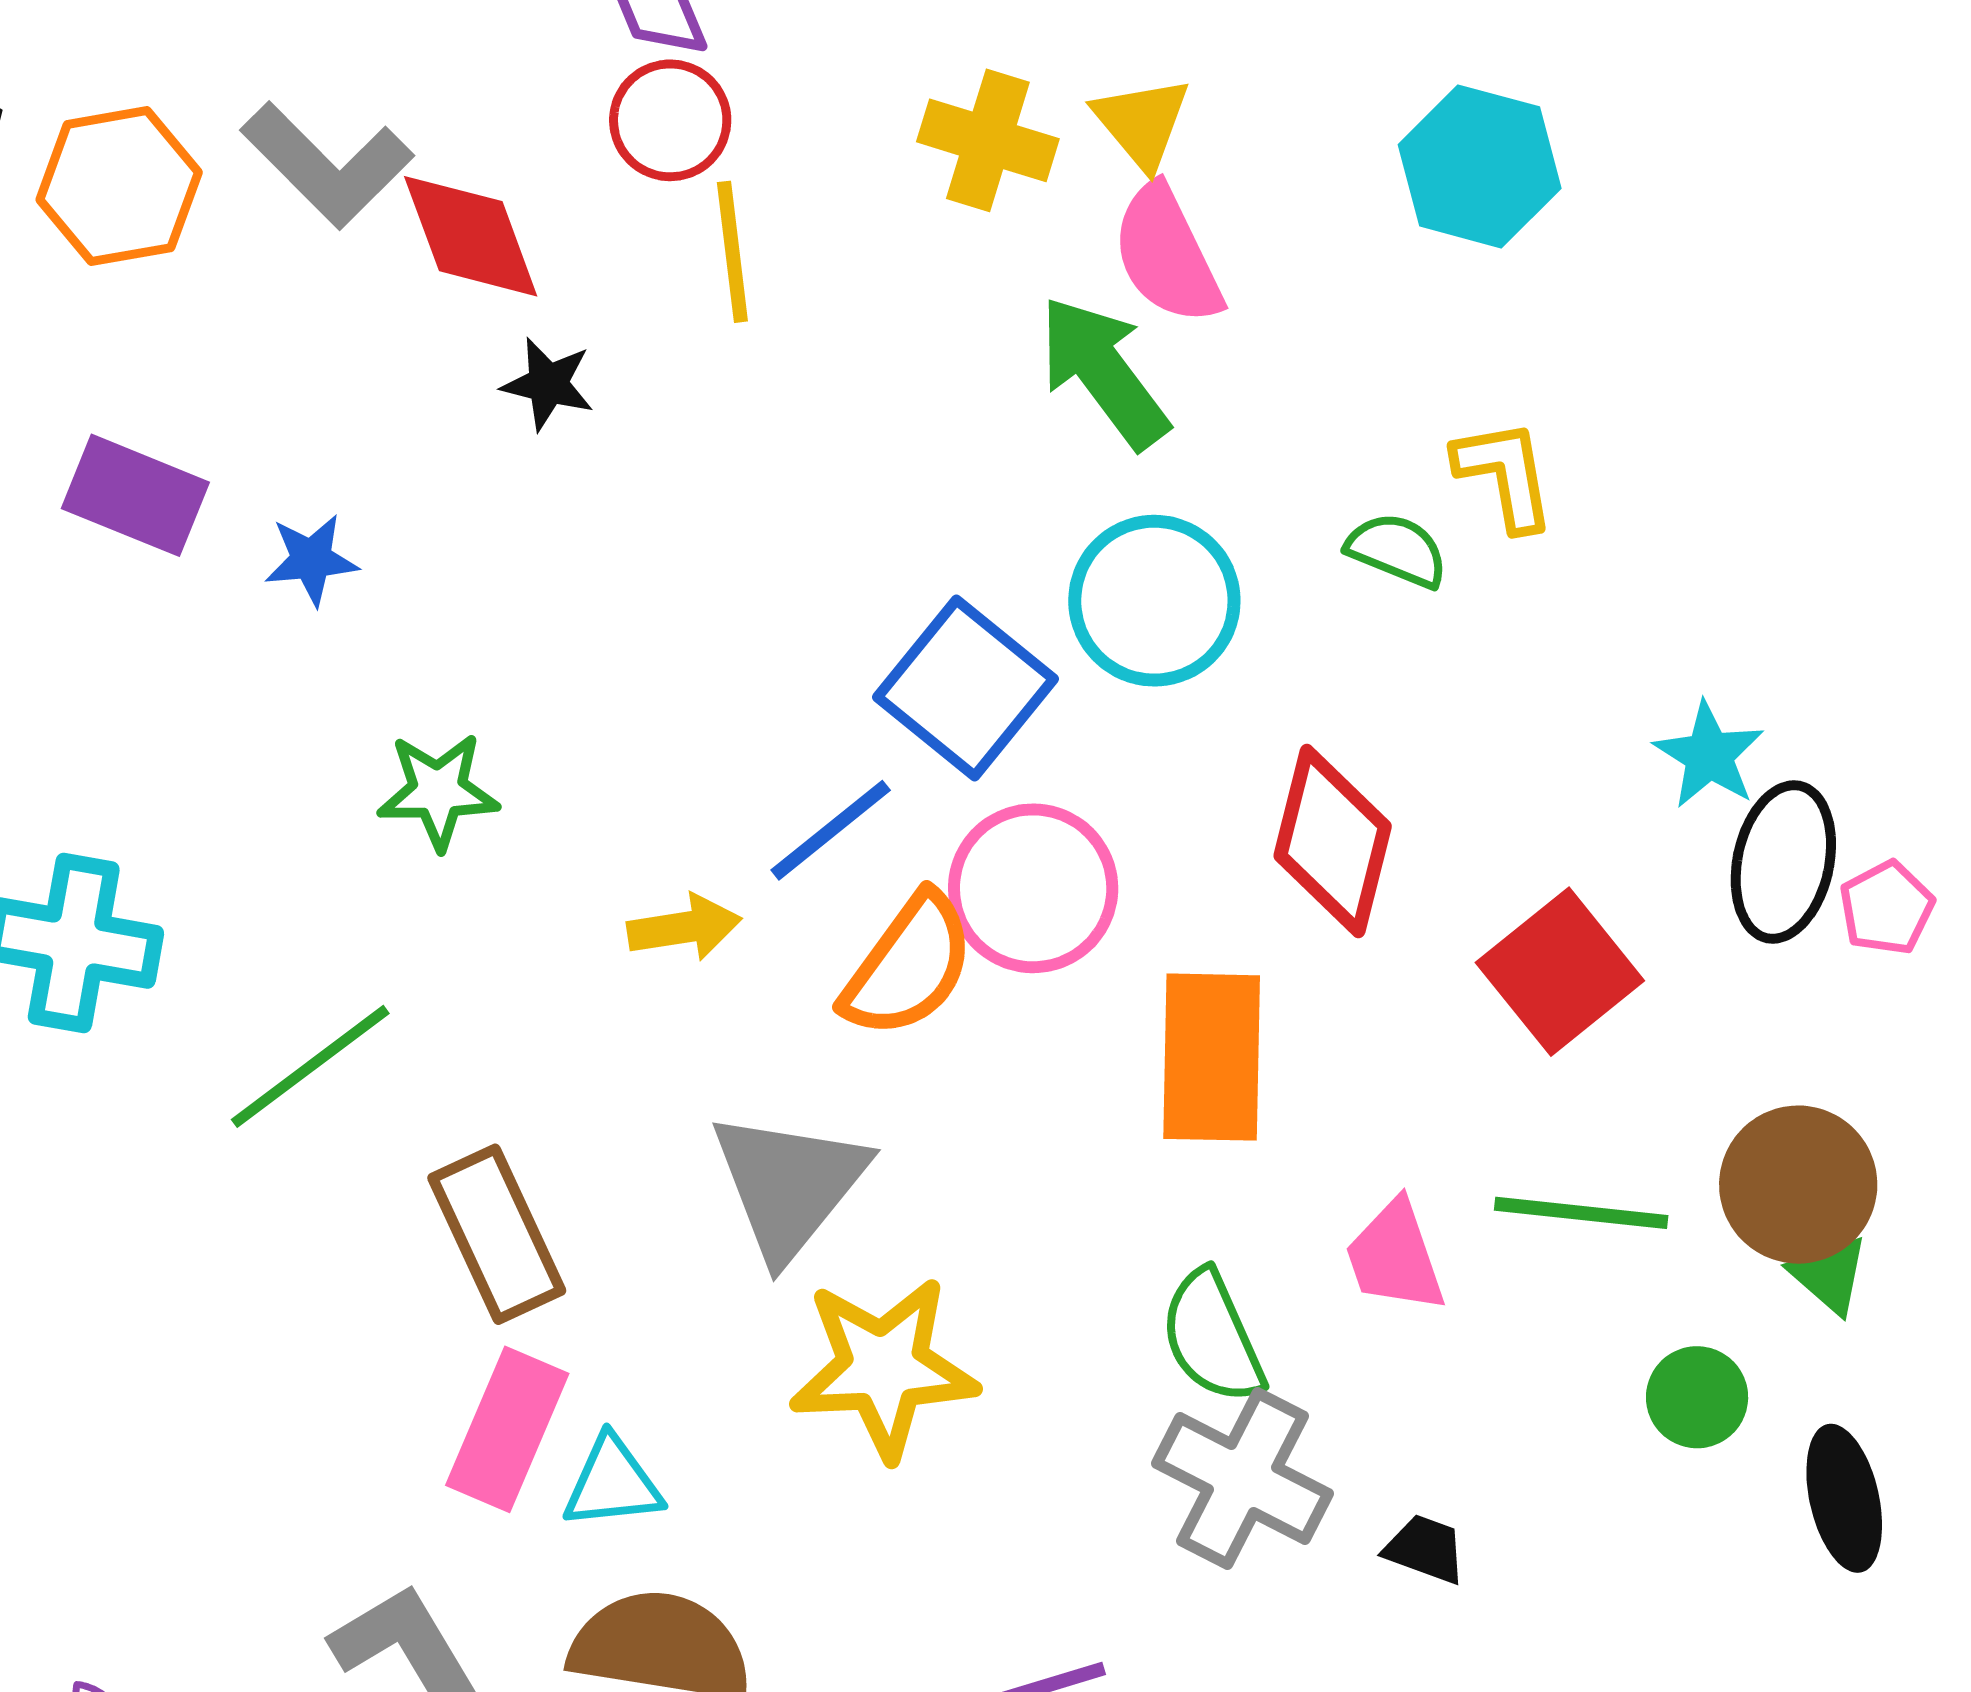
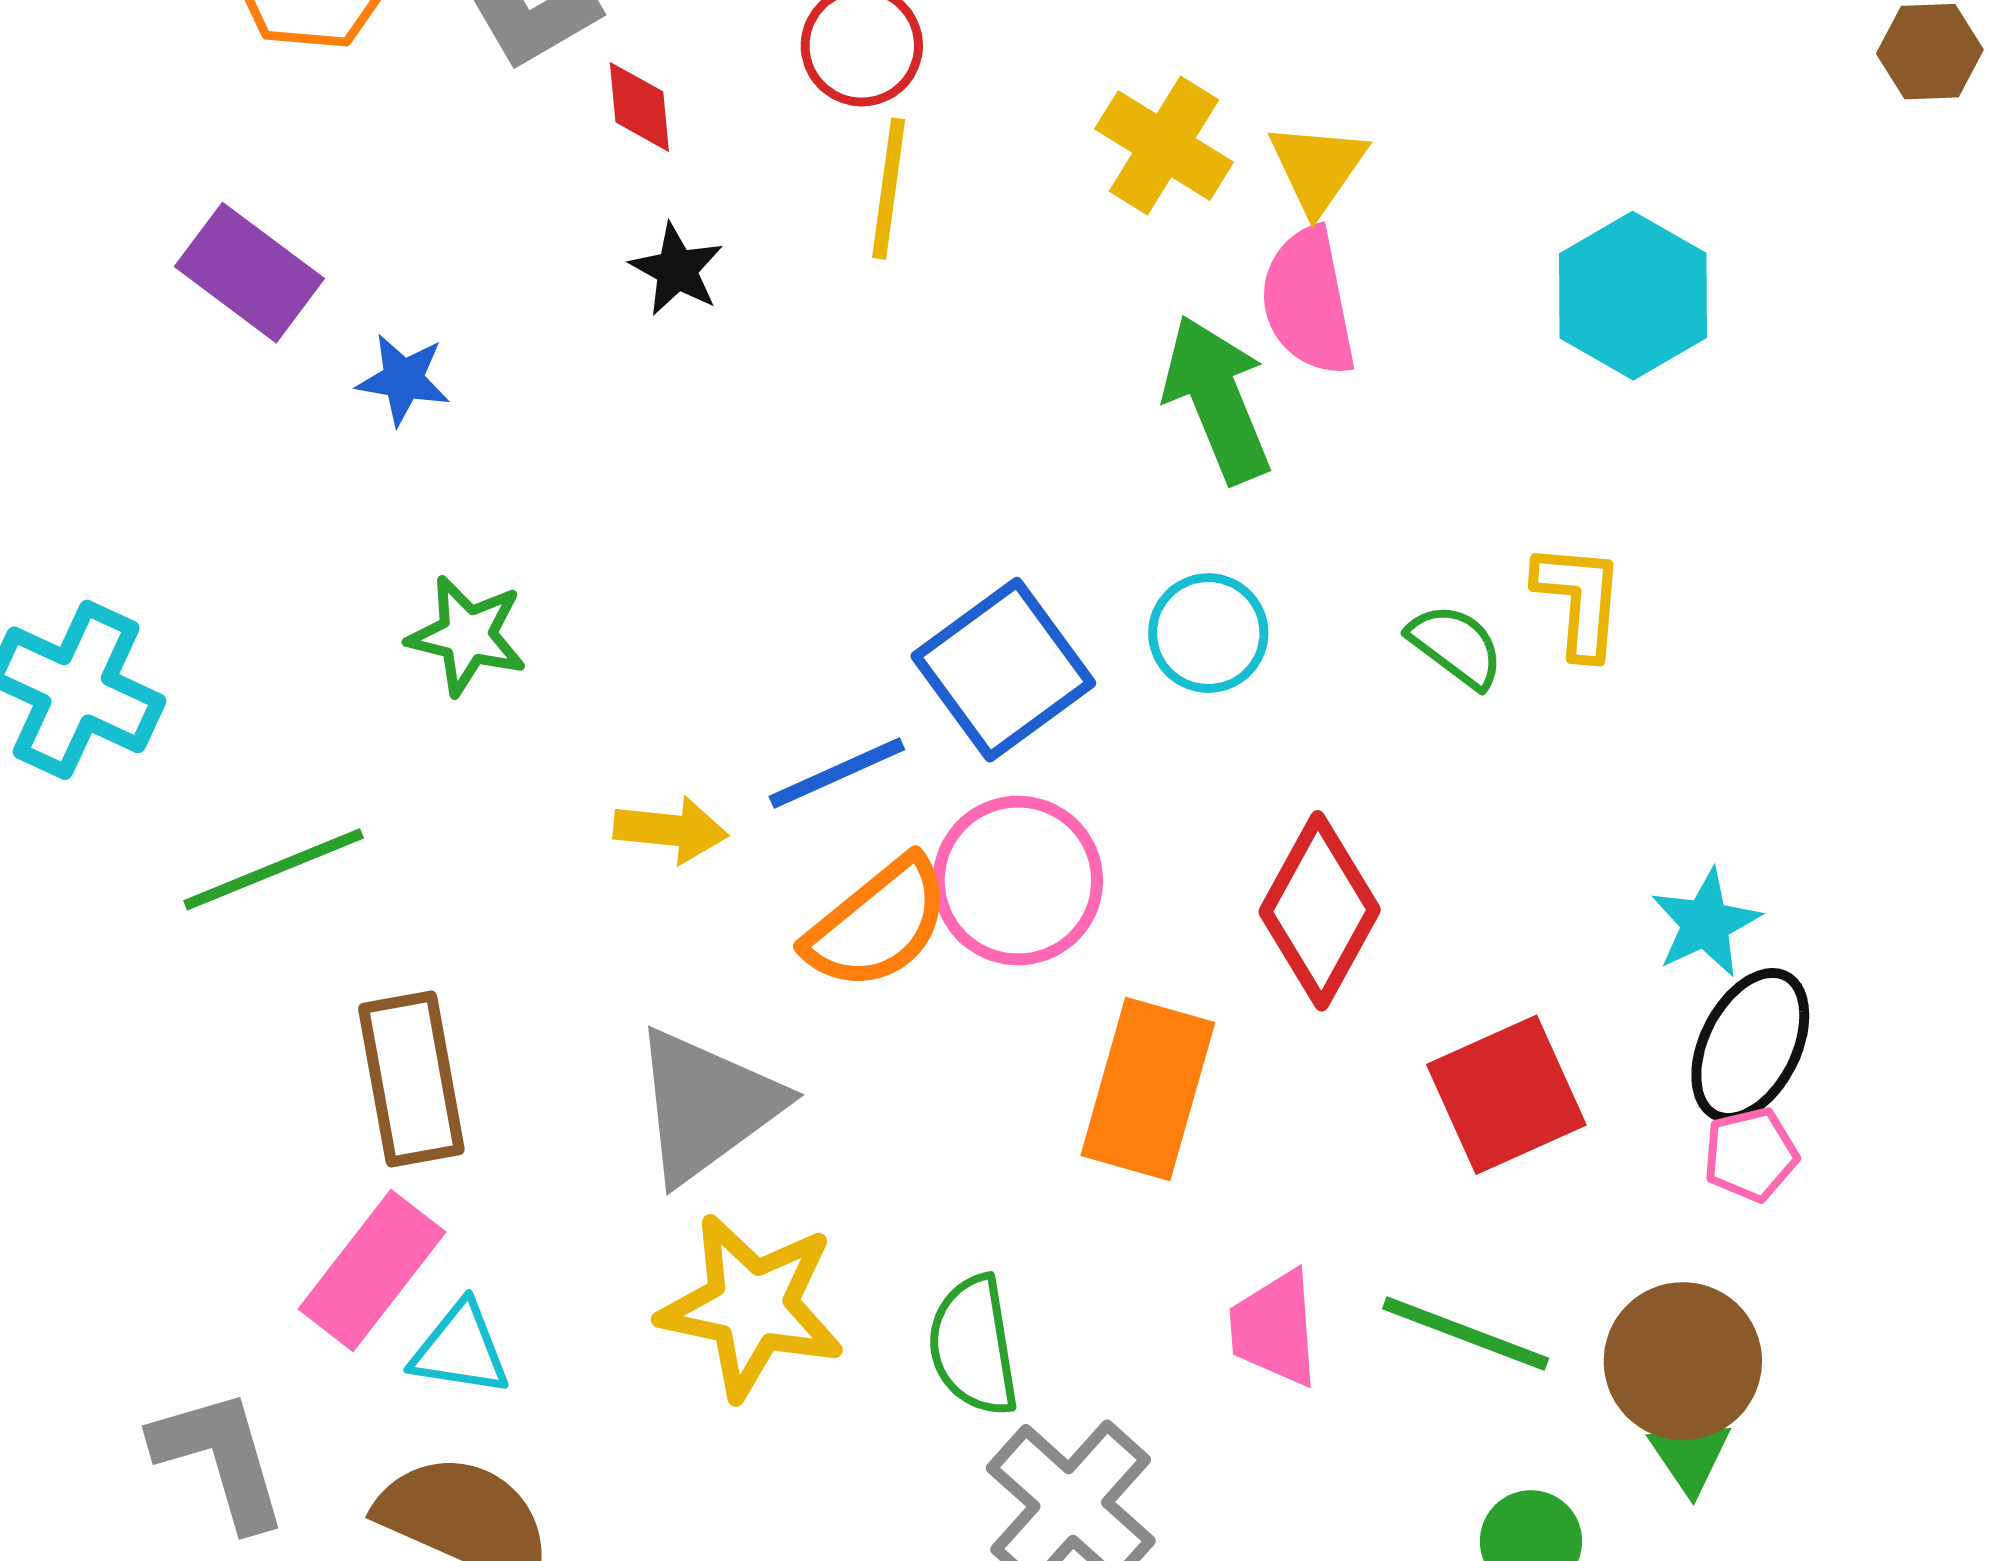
red diamond: (471, 236) -> (639, 107), size x0.6
cyan circle: (1154, 601) -> (1208, 633), size x0.7
pink pentagon: (1887, 908) -> (1751, 1154), moved
green semicircle: (1212, 1337) -> (973, 1346), moved

